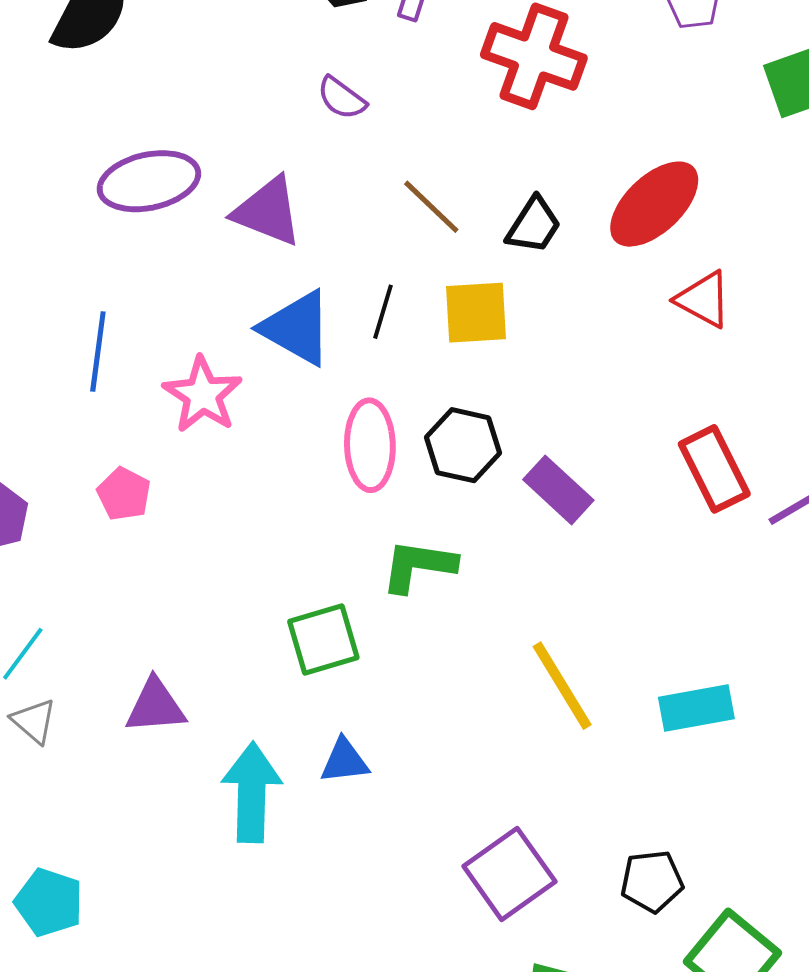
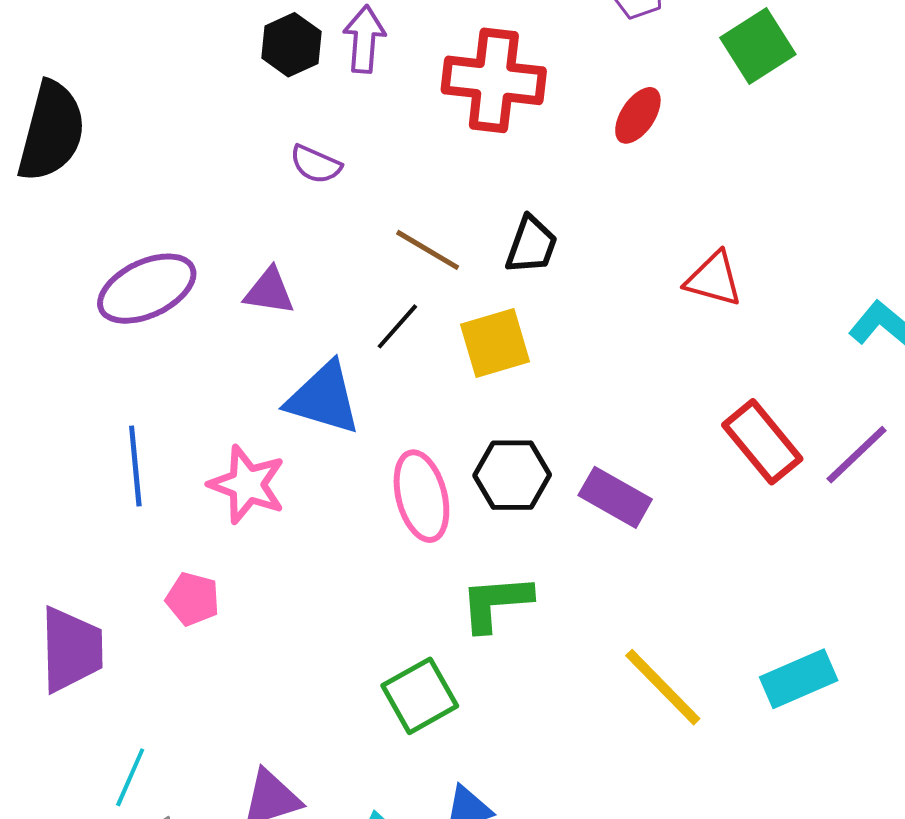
red ellipse: (654, 204) -> (638, 115), moved, size x0.6
purple triangle: (268, 211) -> (269, 291), size x0.7
black line: (383, 312) -> (397, 326), moved, turned 38

